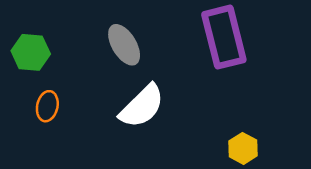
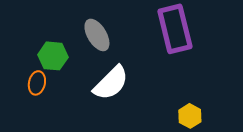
green hexagon: (31, 52) -> (53, 56), moved

